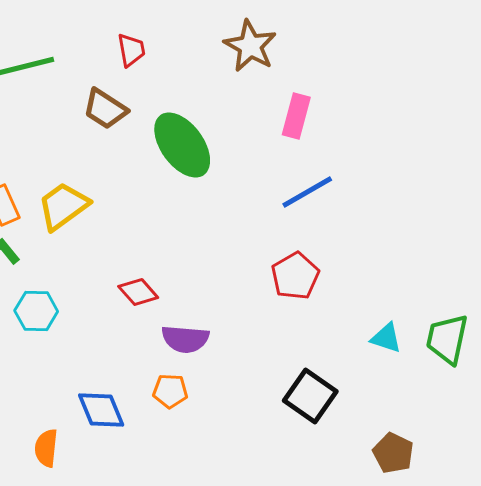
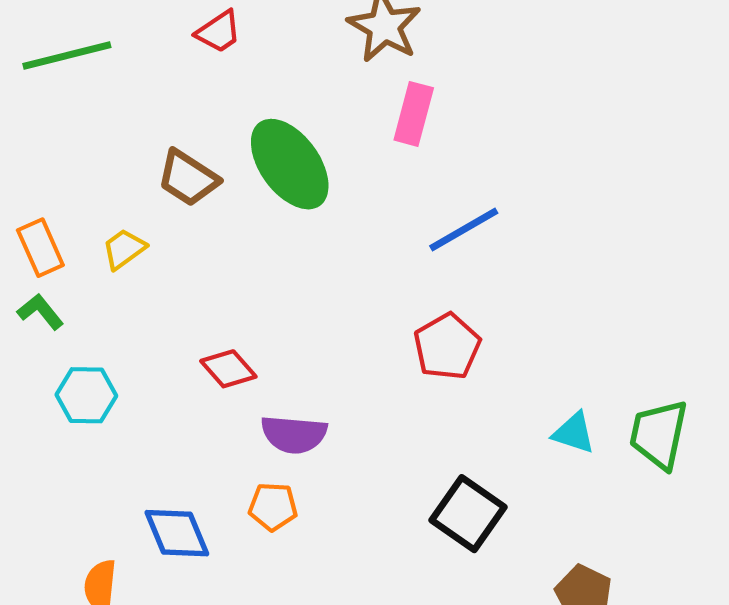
red trapezoid: (131, 50) -> (219, 32), turned 66
brown trapezoid: (105, 109) -> (188, 178), moved
pink rectangle: (296, 116) -> (414, 114), moved
yellow trapezoid: (63, 206) -> (124, 249), size x0.6

